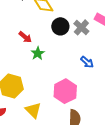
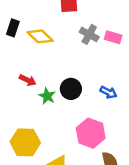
black circle: (60, 26) -> (71, 89), moved
gray cross: (81, 27) -> (89, 34), moved

